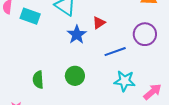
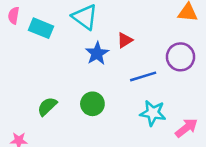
green semicircle: (38, 80) -> (47, 106), turned 48

